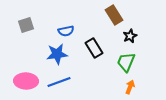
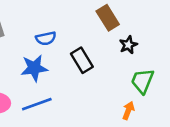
green trapezoid: (126, 62) -> (142, 81), moved

